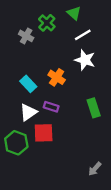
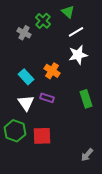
white star: (85, 60) -> (78, 55), turned -30
white triangle: (28, 112) -> (26, 103), turned -30
red square: (44, 133) -> (42, 136), moved

